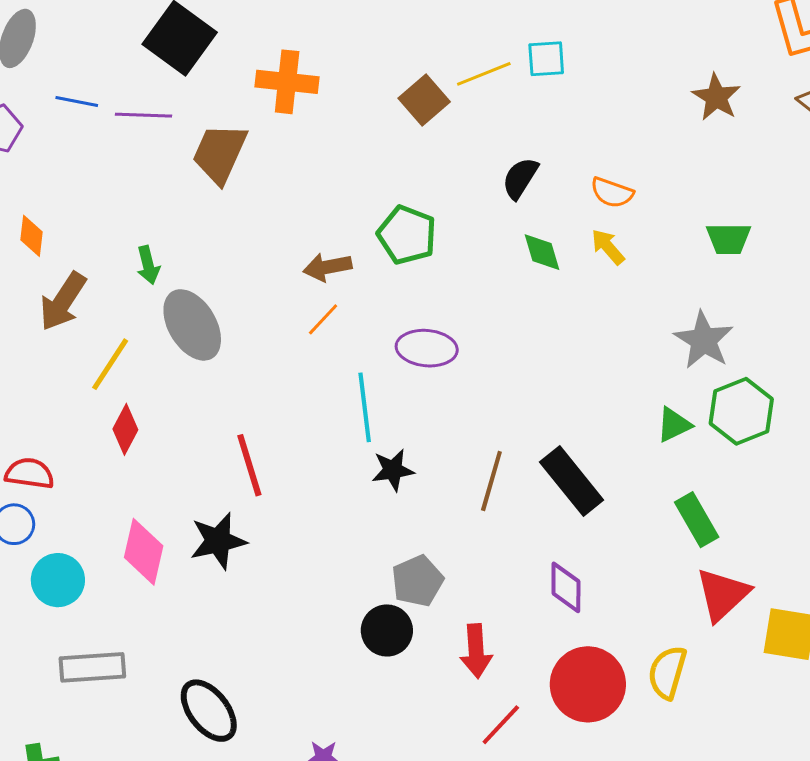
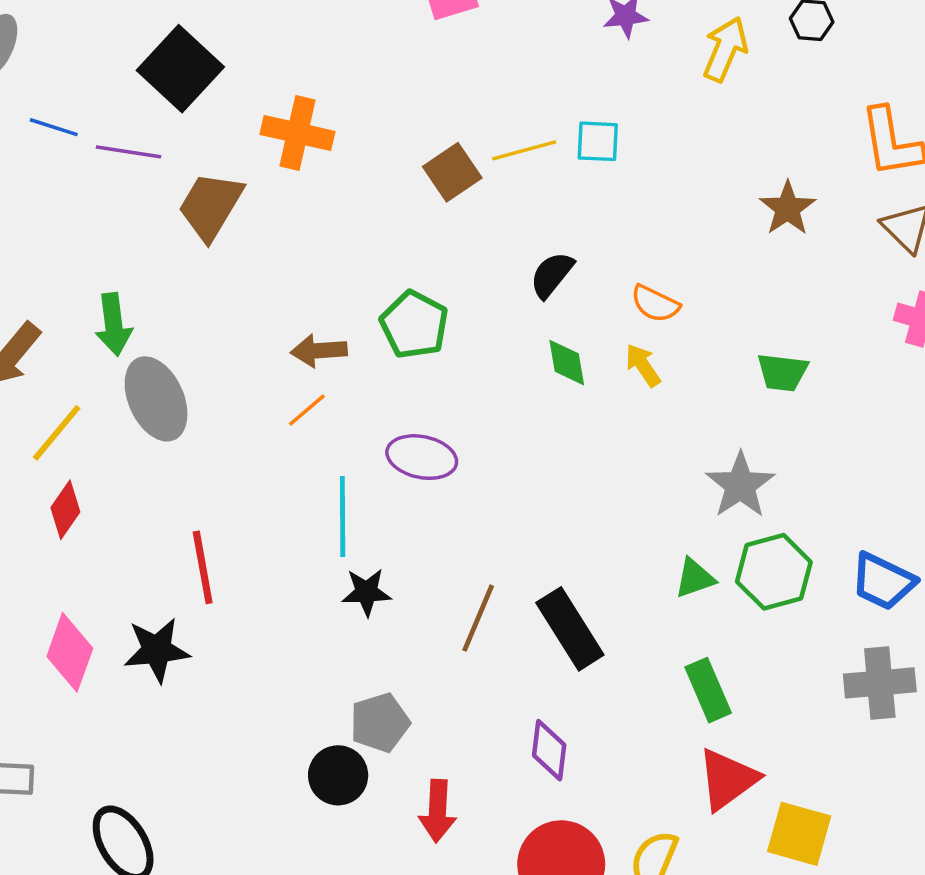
green arrow: (148, 265) -> (114, 324), size x1.4

